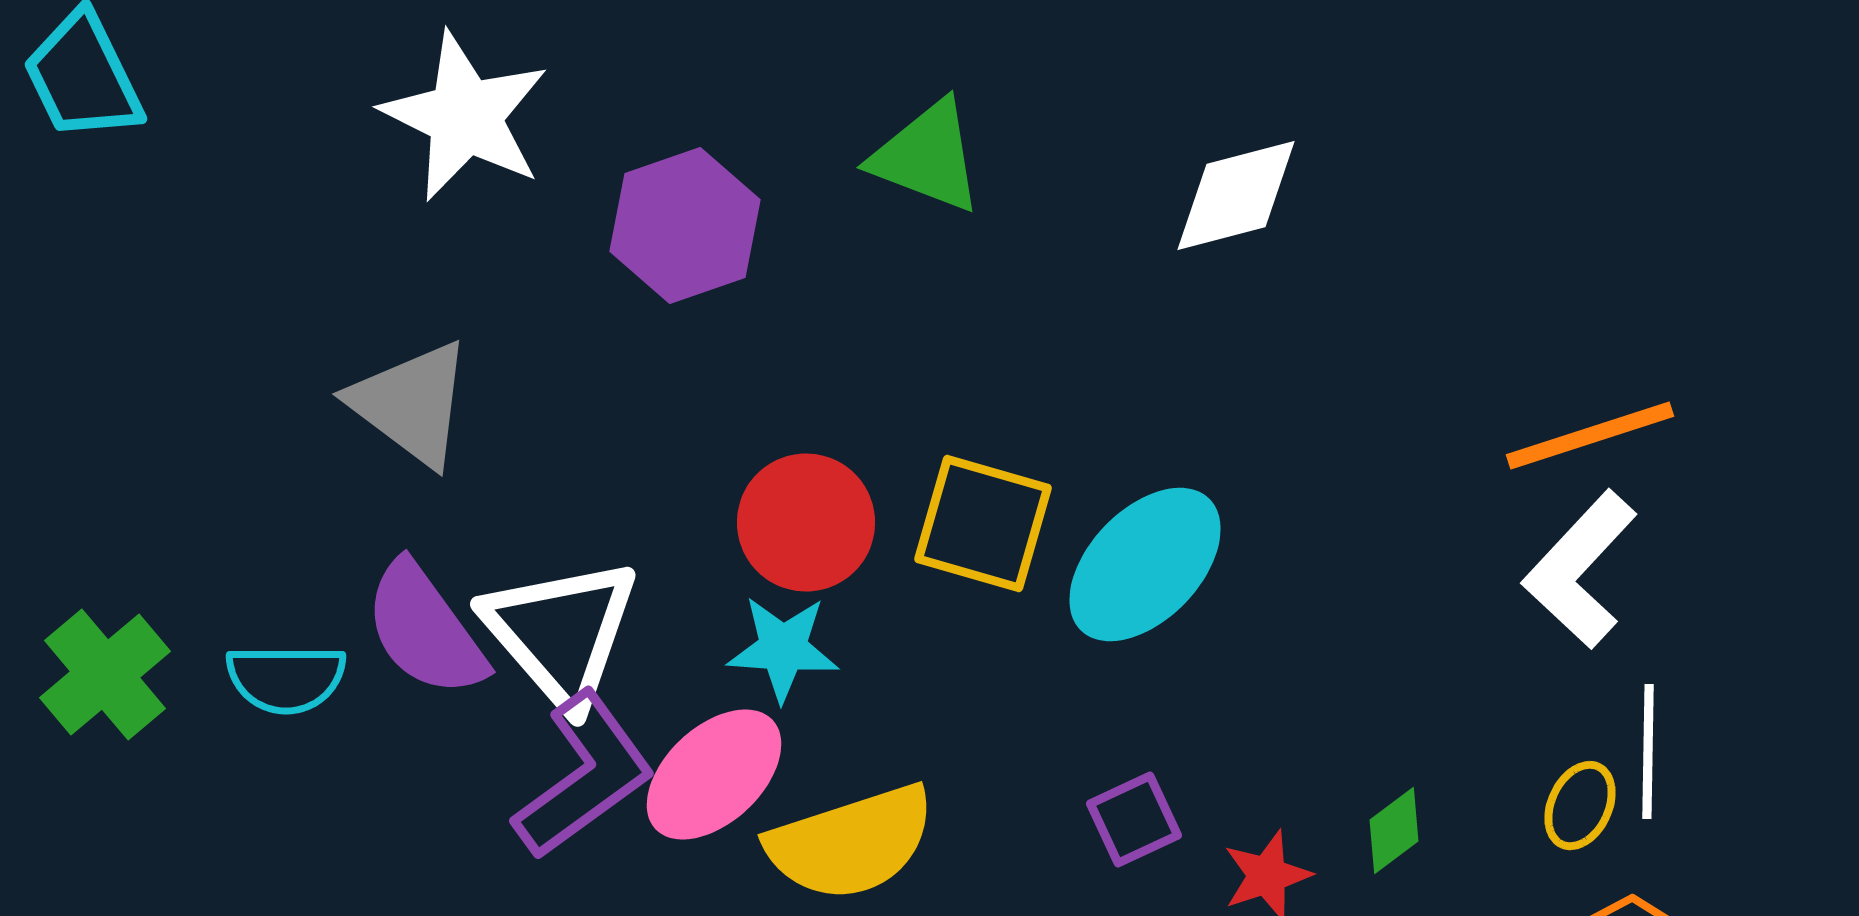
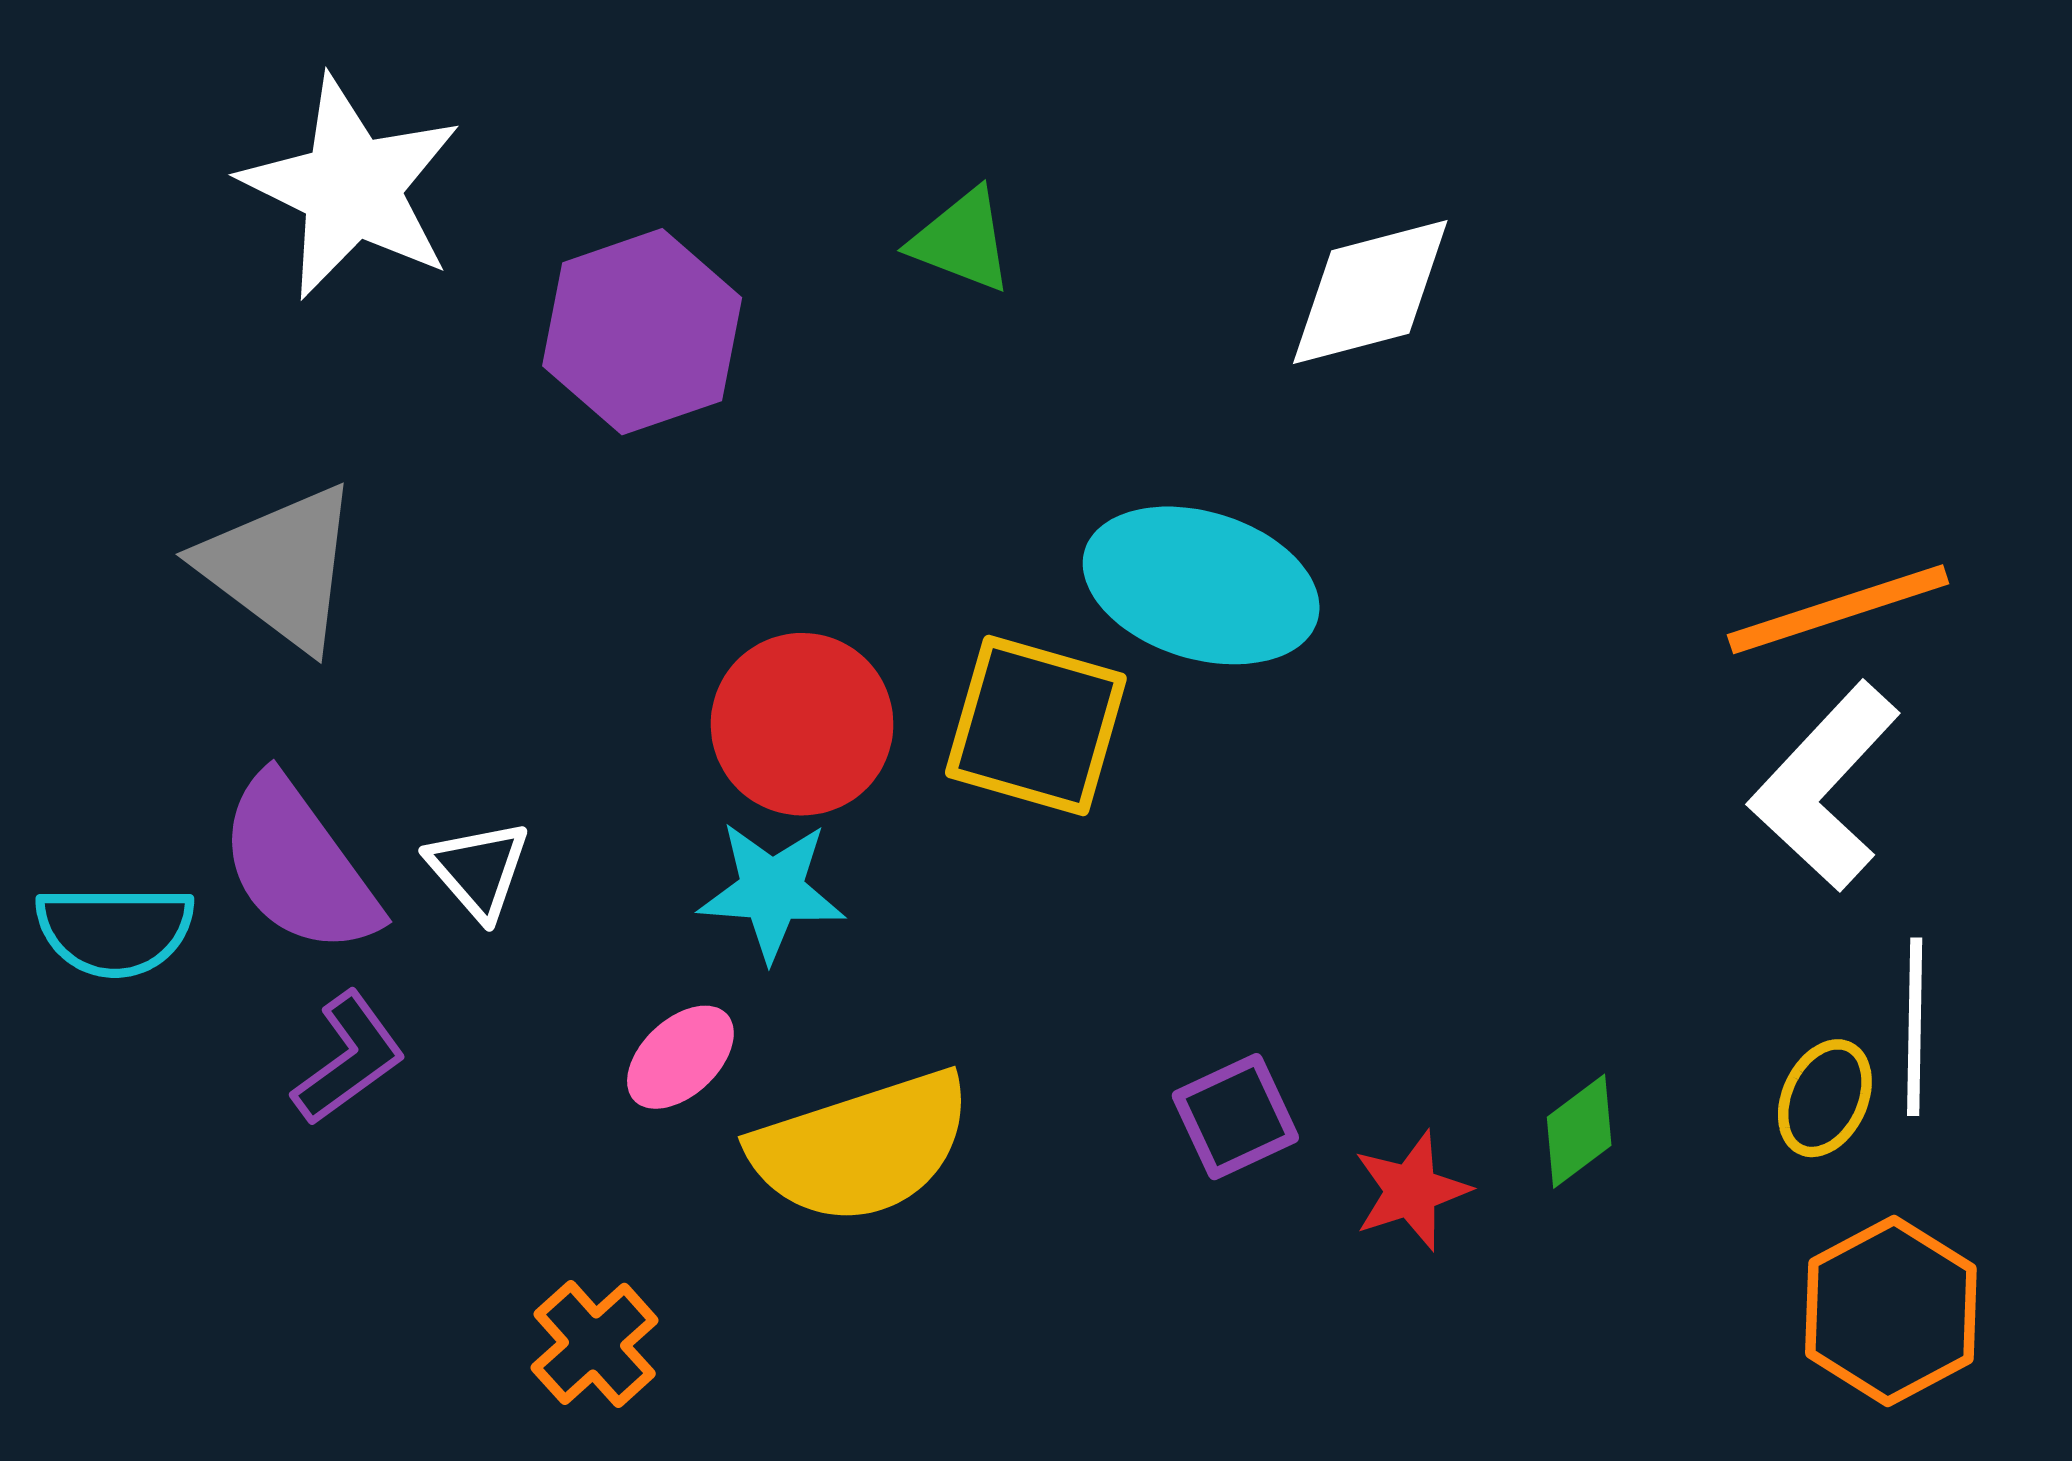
green triangle: (927, 157) -> (962, 241), size x0.7
cyan ellipse: (1145, 565) -> (1201, 585), moved, turned 63
white triangle: (561, 633) -> (478, 870), size x0.5
pink ellipse: (714, 775) -> (680, 1057), size x0.6
purple L-shape: (584, 776) -> (349, 1059), moved, size x0.6

